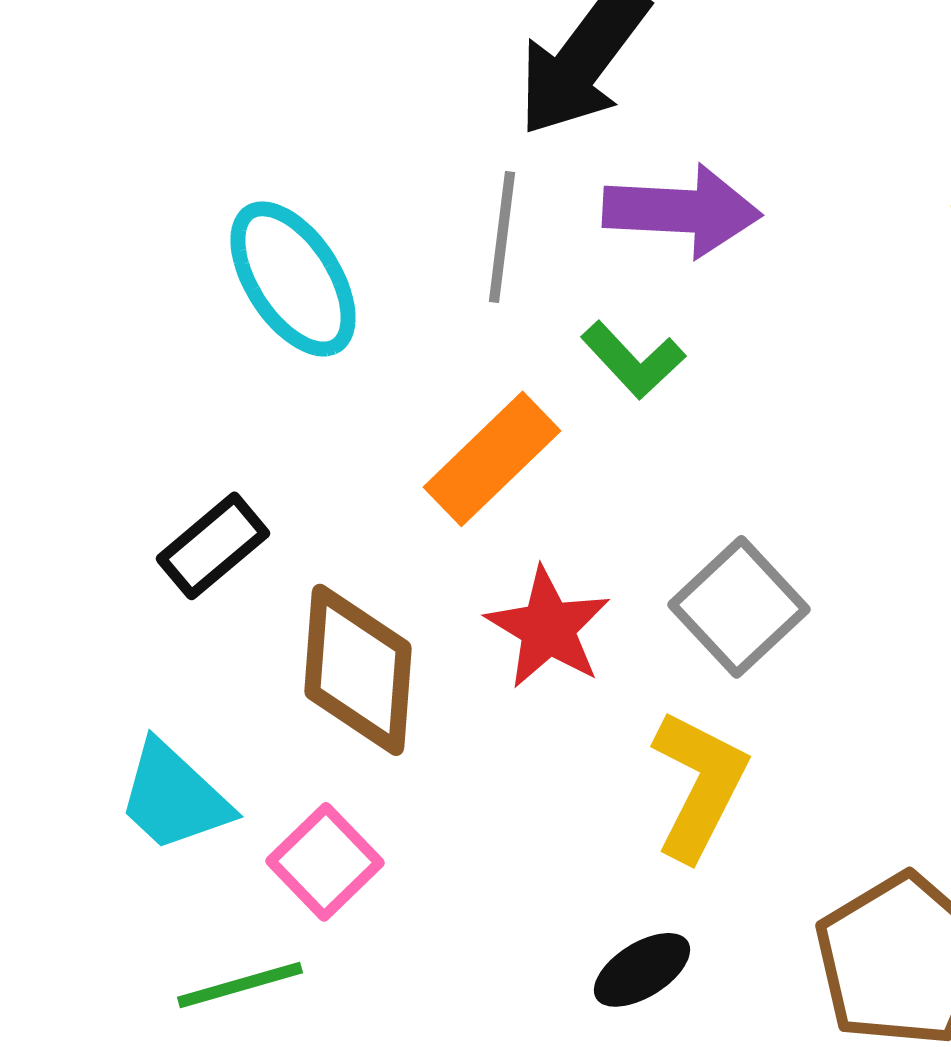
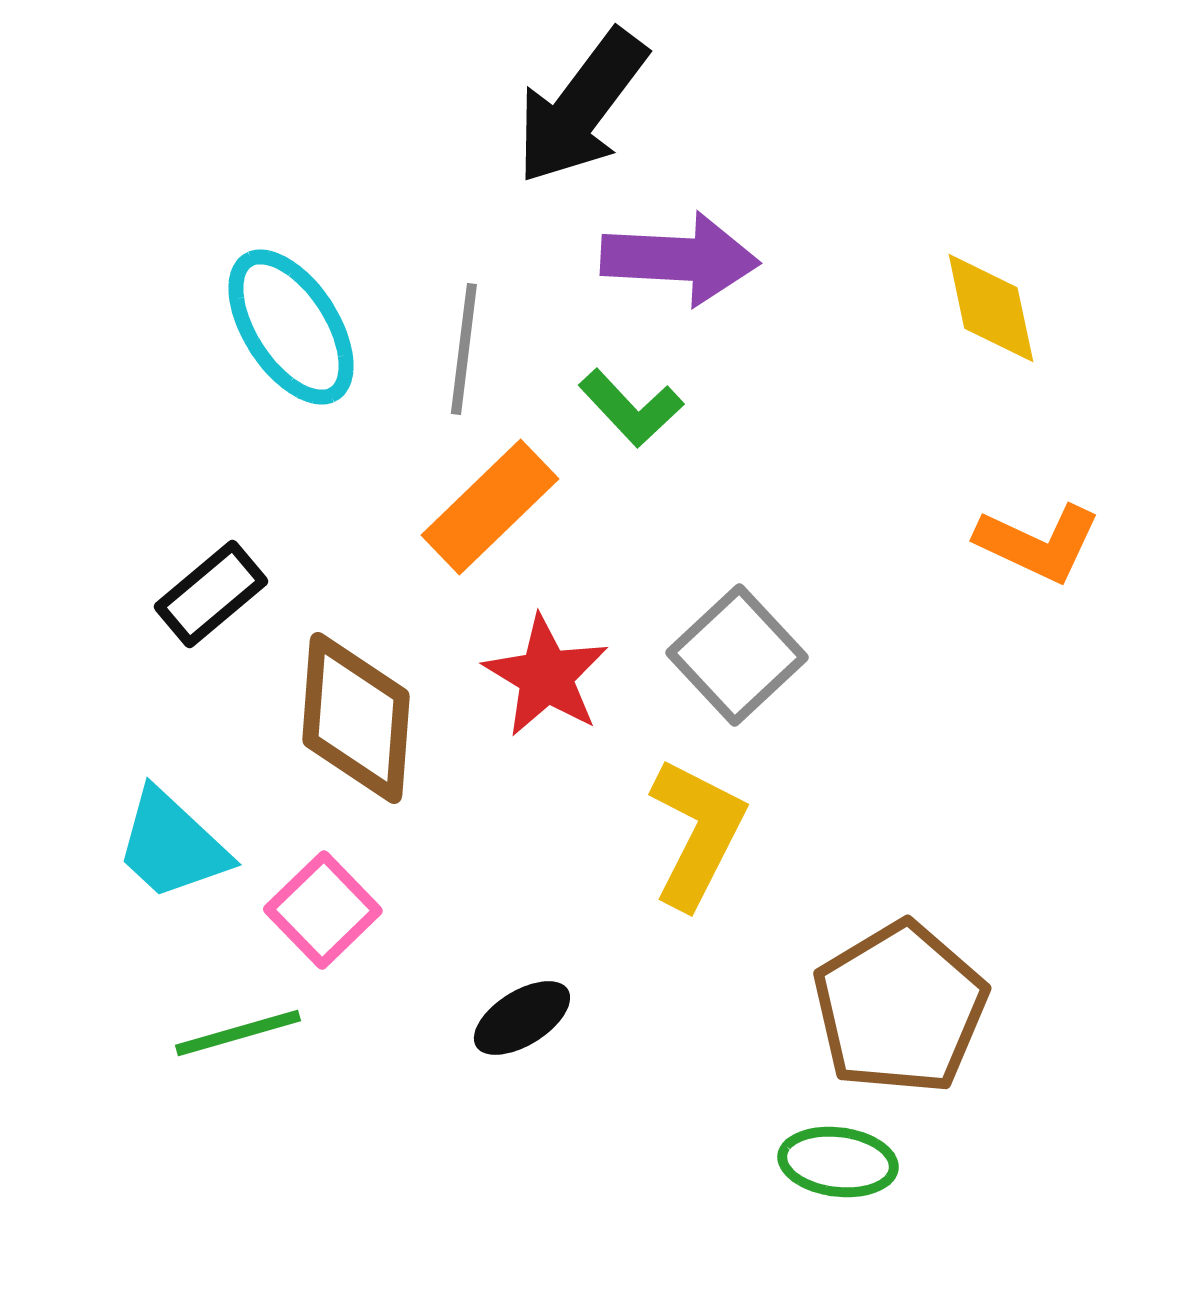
gray line: (502, 237) -> (464, 349), moved
black ellipse: (642, 970) -> (522, 1018), moved

